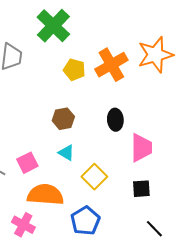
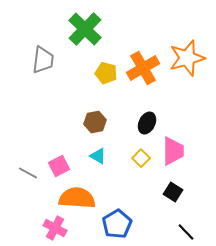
black ellipse: (115, 120) -> (147, 123), turned 30
yellow square: (94, 177) -> (141, 158), moved, size x0.7
black square: (141, 189) -> (173, 192), turned 36

